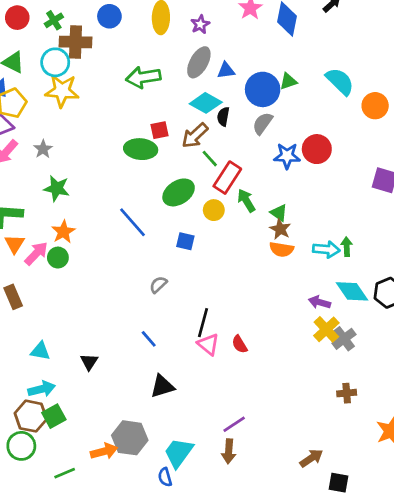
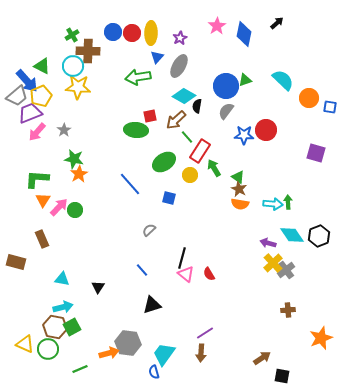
red circle: (17, 18) -> (132, 33), moved
blue triangle: (226, 70) -> (157, 57), moved, turned -40
orange star: (63, 232) -> (79, 174), moved

